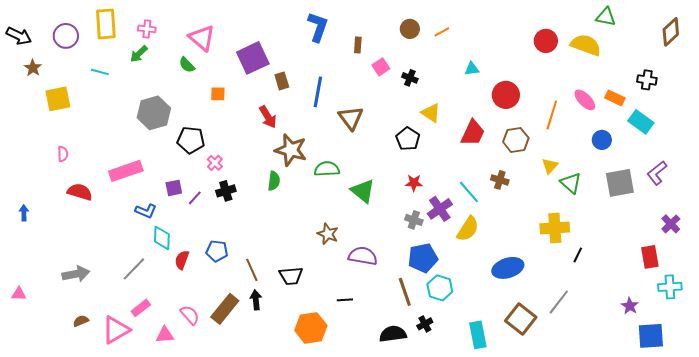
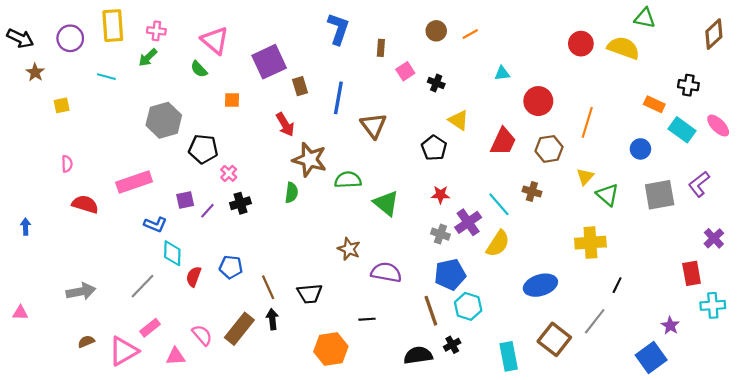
yellow square: (58, 99) -> (62, 105), size x0.6
pink ellipse: (585, 100) -> (718, 126), moved
black line: (578, 255) -> (617, 285), moved
blue square: (651, 336) -> (651, 357), moved, turned -32

